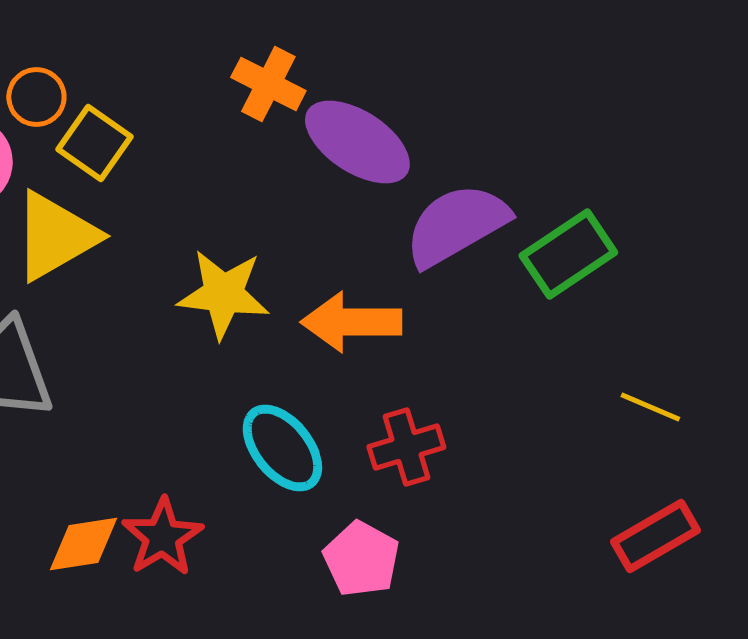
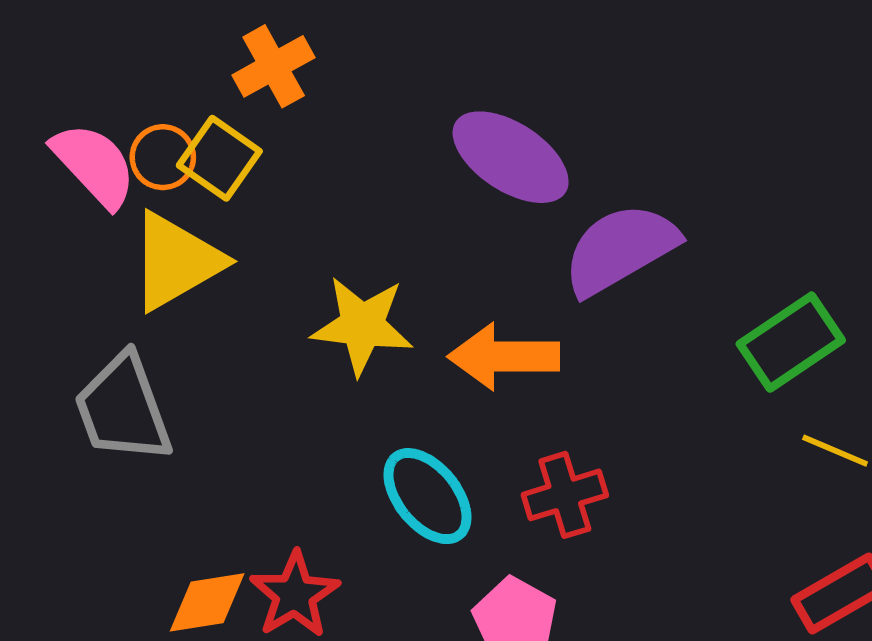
orange cross: (268, 84) -> (274, 66), moved, turned 34
orange circle: (36, 97) -> (163, 157), moved
green rectangle: (568, 254) -> (791, 342), moved

